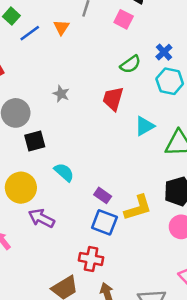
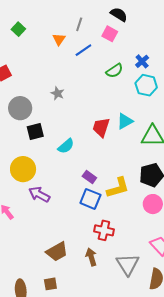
blue line: (30, 33) -> (83, 50), moved
red trapezoid: (113, 99) -> (101, 127), moved
cyan semicircle: (64, 172) -> (66, 146), moved, turned 96
red cross: (91, 259) -> (104, 230), moved

